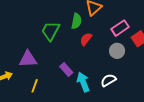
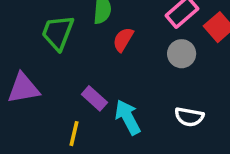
white semicircle: (108, 80) -> (189, 117), moved, turned -133
yellow line: (35, 86) -> (74, 134), moved

